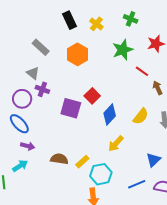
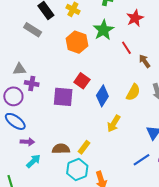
gray rectangle: (41, 47) -> (33, 30), moved
orange hexagon: (77, 54) -> (77, 42), moved
red line: (142, 71) -> (126, 48), turned 32
gray triangle: (33, 73) -> (19, 69), turned -32
cyan arrow: (20, 166) -> (33, 161), moved
cyan hexagon: (101, 174) -> (77, 170), moved

